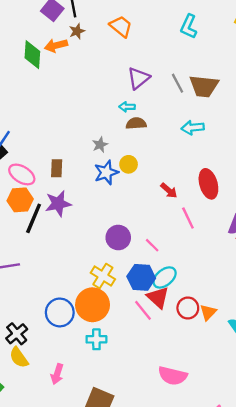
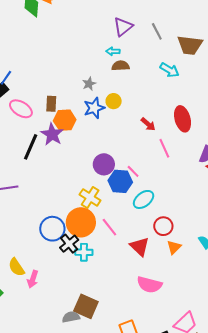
brown trapezoid: (204, 86) -> (190, 45), moved
cyan arrow: (193, 128) -> (169, 70), turned -144
orange hexagon: (20, 200) -> (65, 120), moved
purple star: (58, 204) -> (52, 134), turned -30
blue hexagon: (141, 277) -> (120, 181), moved
red triangle: (158, 297) -> (140, 246), moved
pink line: (143, 310) -> (109, 227), moved
orange triangle: (208, 312) -> (174, 247), moved
black cross: (17, 334) -> (69, 244), moved
pink arrow: (57, 374) -> (33, 279), moved

